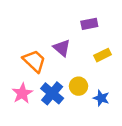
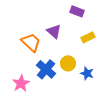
purple rectangle: (89, 24) -> (77, 11), turned 32
pink star: (22, 93) -> (21, 83), moved

